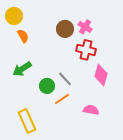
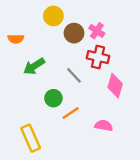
yellow circle: (14, 16) -> (53, 16), moved
orange semicircle: (23, 36) -> (16, 39), moved, turned 120
green arrow: (22, 69) -> (34, 66), moved
gray line: (65, 79) -> (74, 75), moved

